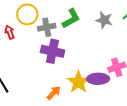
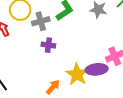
purple cross: (52, 51) -> (48, 45), size x0.6

